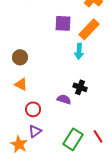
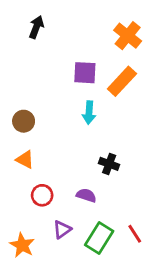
cyan arrow: (79, 51) -> (89, 113), moved
purple semicircle: (64, 99) -> (86, 195), moved
purple triangle: (35, 131) -> (62, 229), moved

